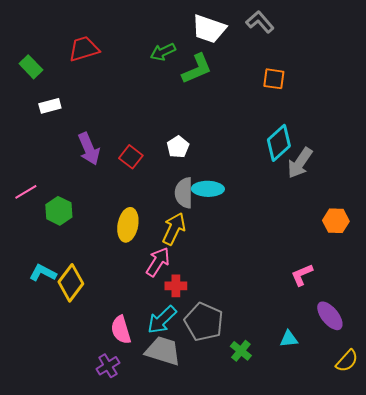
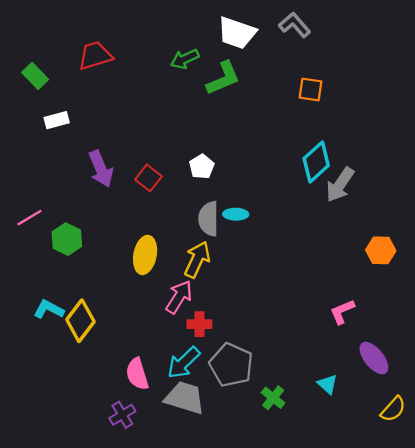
cyan ellipse: (208, 189) -> (236, 214), size x0.7
cyan triangle: (289, 339) -> (327, 384), turned 48

